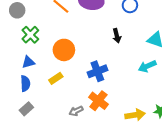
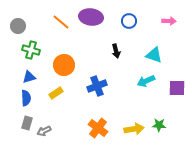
green cross: (30, 35) -> (31, 50), turned -30
orange cross: (98, 101) -> (98, 128), moved
gray rectangle: (26, 109) -> (27, 123), turned -32
gray arrow: (76, 111) -> (44, 131), moved

